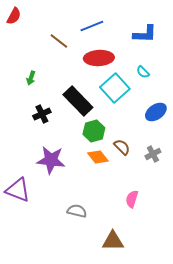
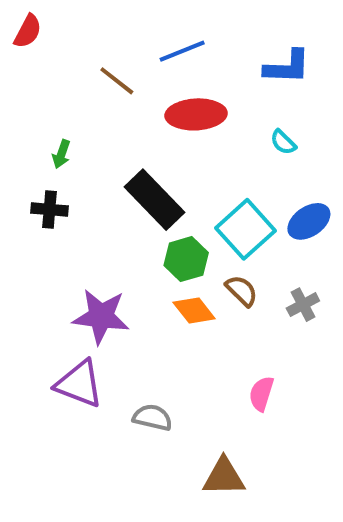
cyan square: (115, 88) -> (246, 229), moved
black cross: (42, 114) -> (49, 210), moved, turned 30
purple triangle: (18, 190) -> (79, 384), moved

